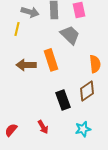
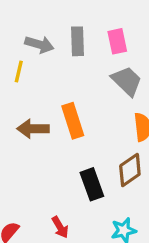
gray trapezoid: (70, 35) -> (127, 81), moved

